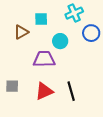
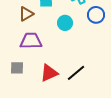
purple trapezoid: (44, 59) -> (31, 41), moved
black line: (71, 91) -> (76, 73), turned 66

